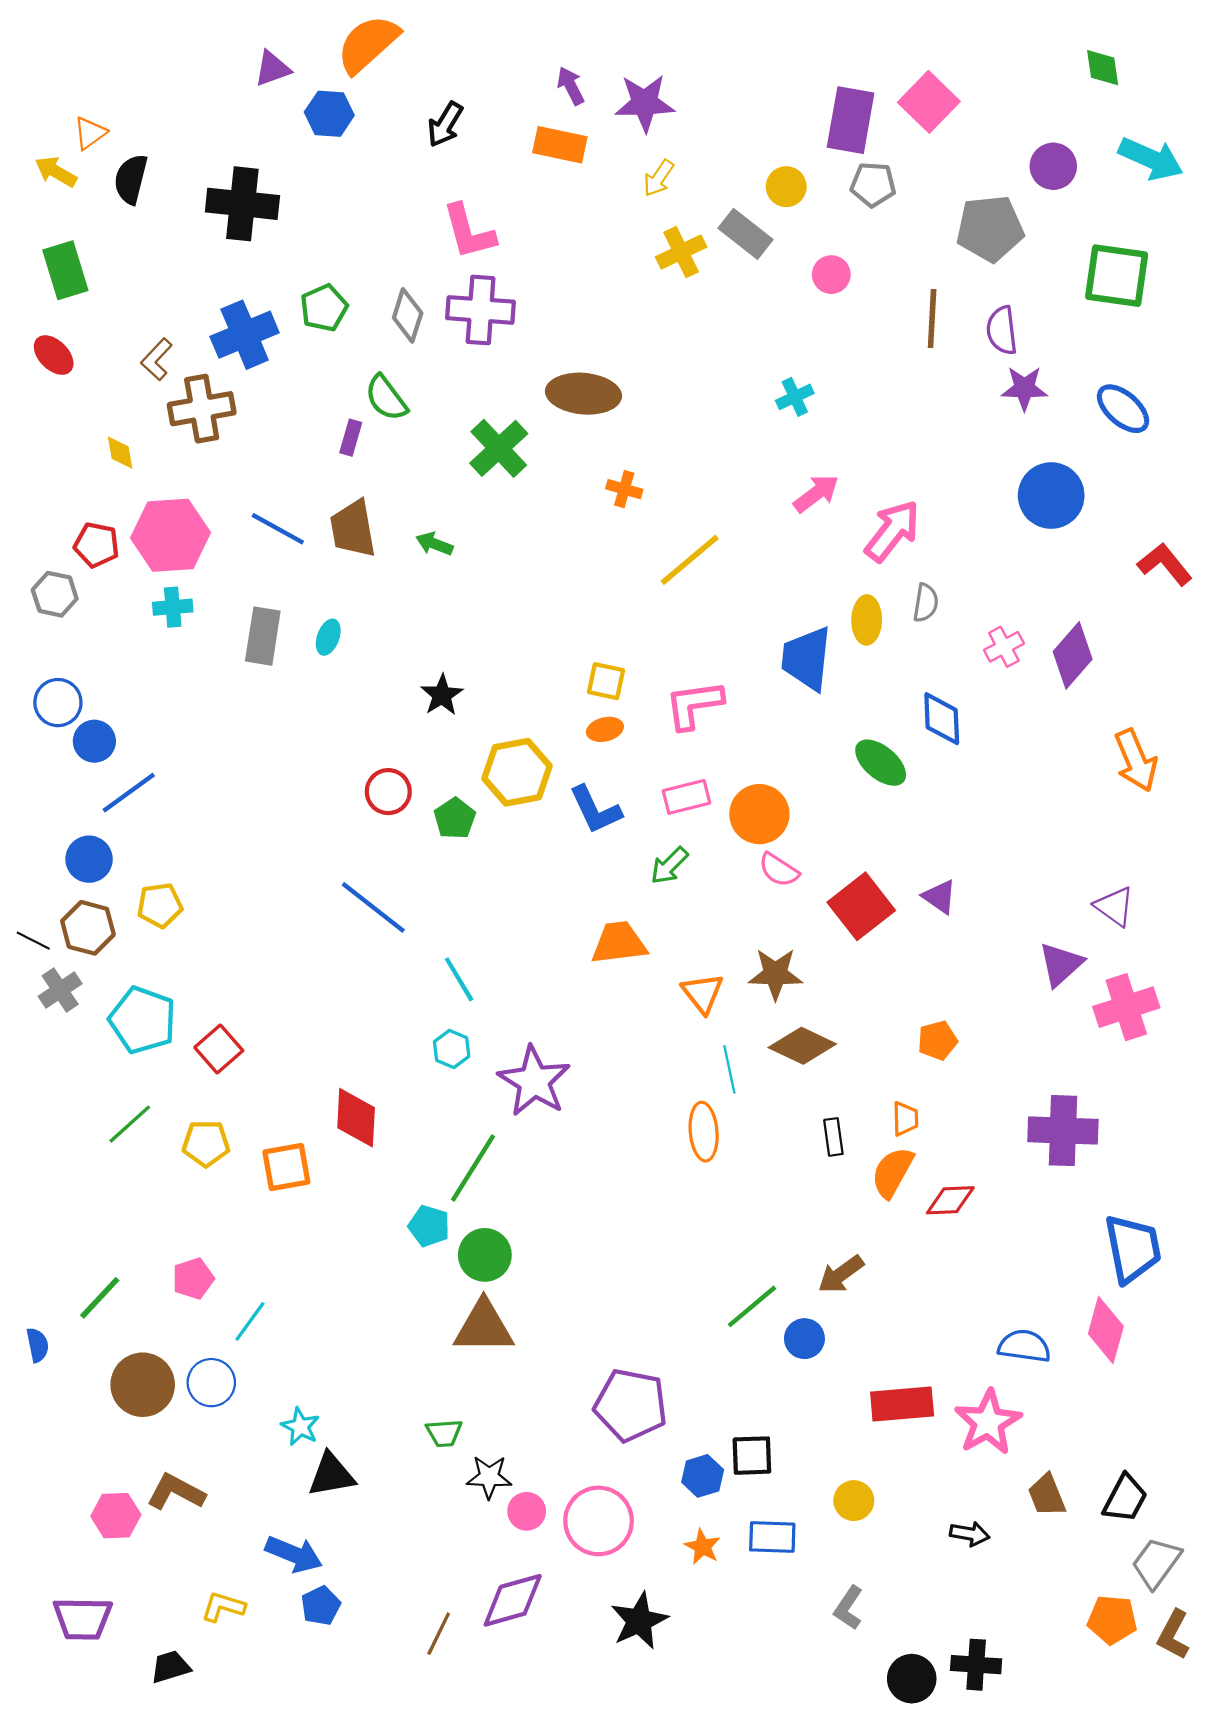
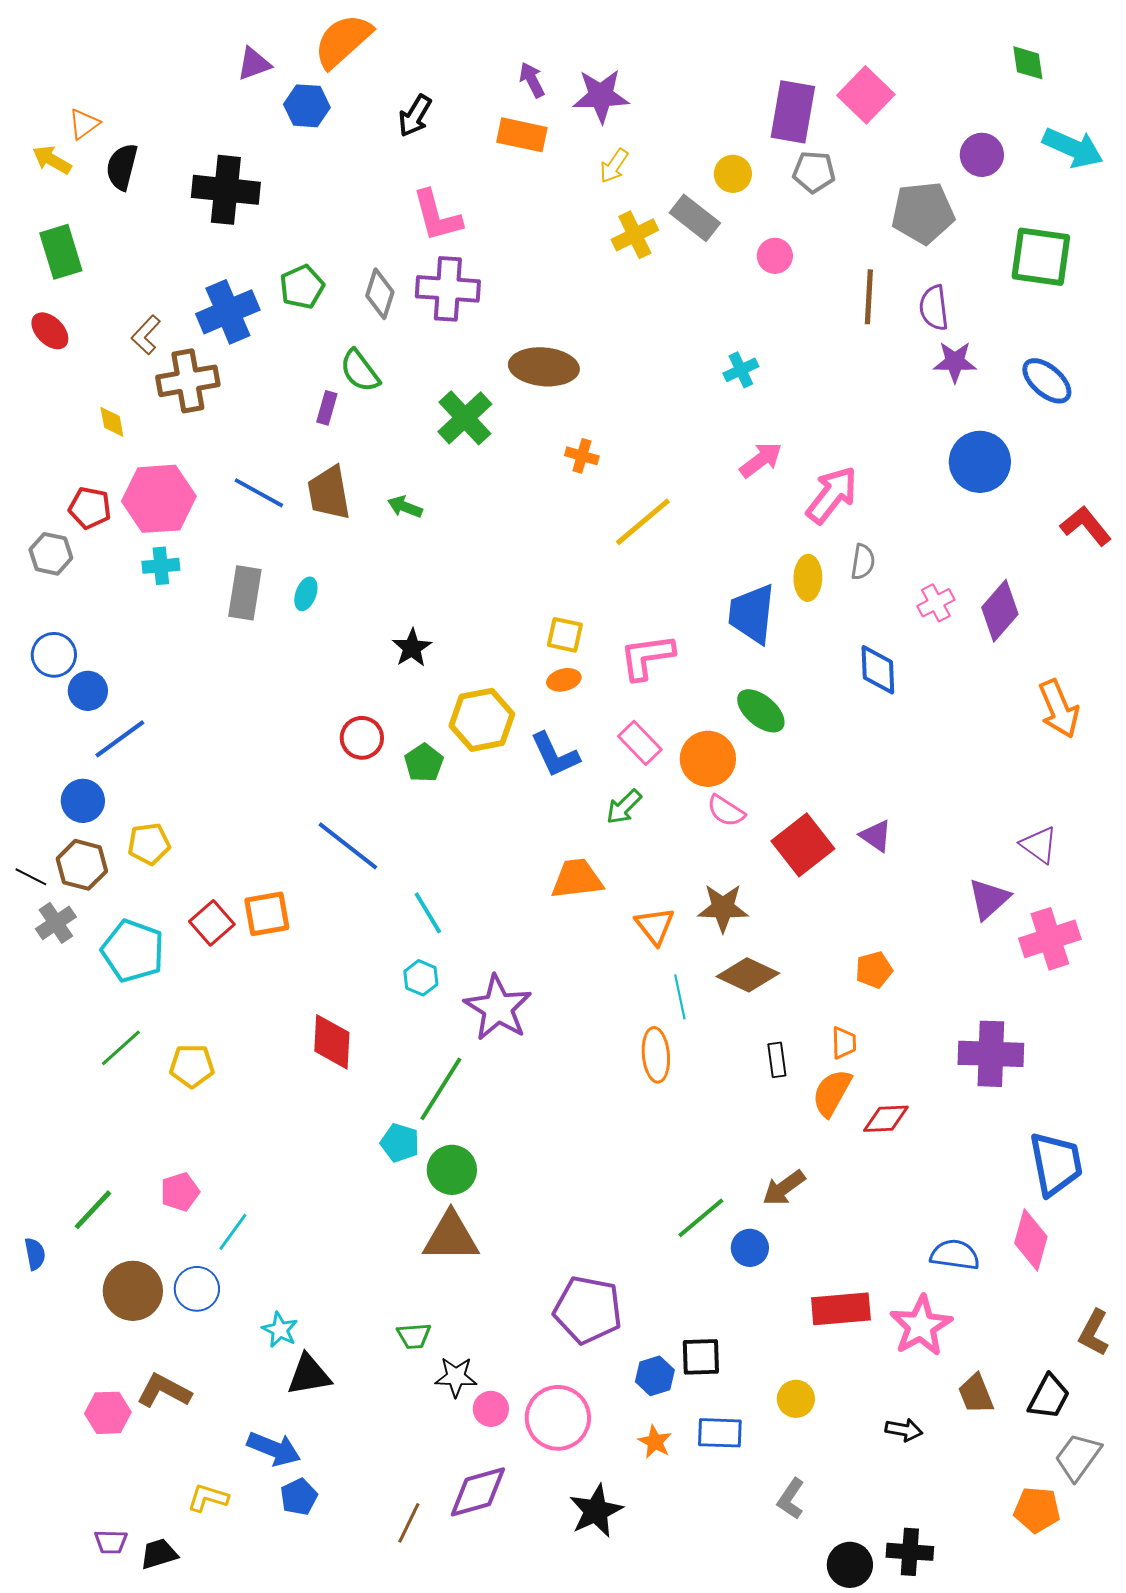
green ellipse: (881, 763) -> (761, 711), moved
pink rectangle: (686, 797) -> (640, 743), turned 60
red square: (219, 1049) -> (212, 923), moved
orange square: (286, 1167) -> (267, 914), moved
purple trapezoid: (83, 1619) -> (111, 1542), moved, size x0.6
brown L-shape: (1173, 1635) -> (1094, 1333), moved

